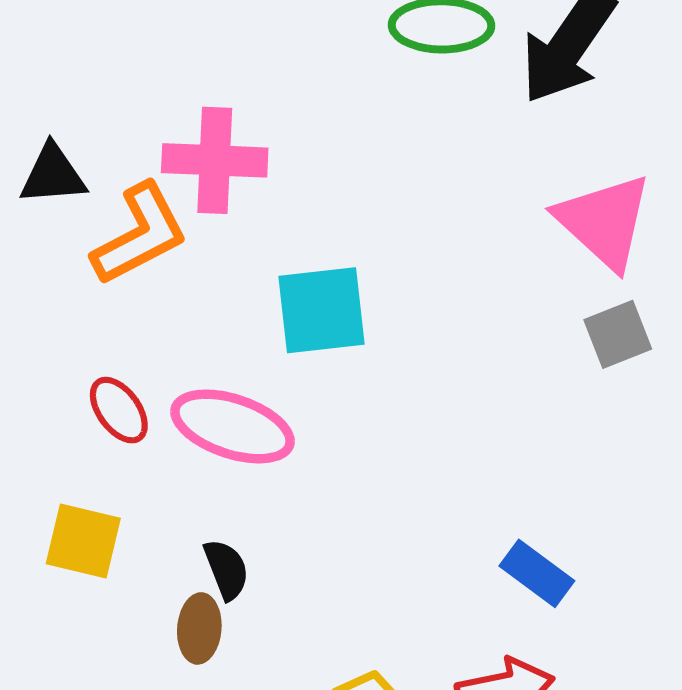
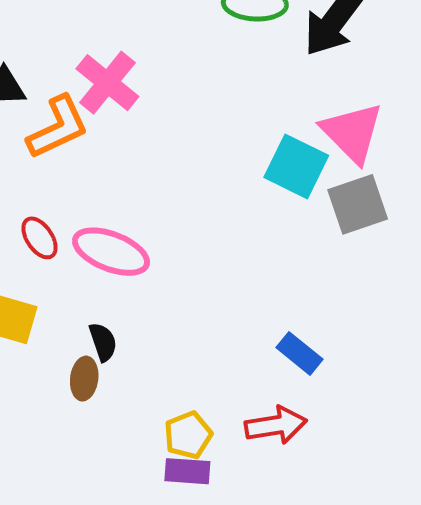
pink cross: (215, 160) -> (107, 83), turned 34
cyan square: (321, 310) -> (296, 166), moved, turned 30
gray square: (618, 334) -> (358, 204), size x1.4

